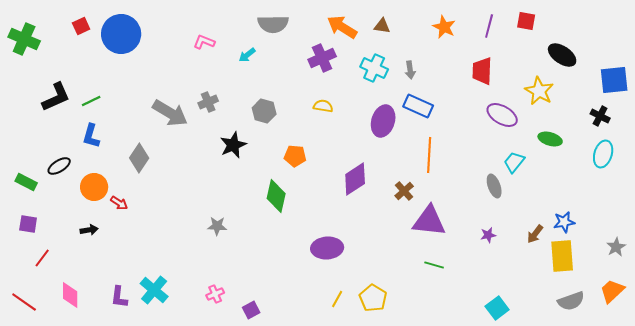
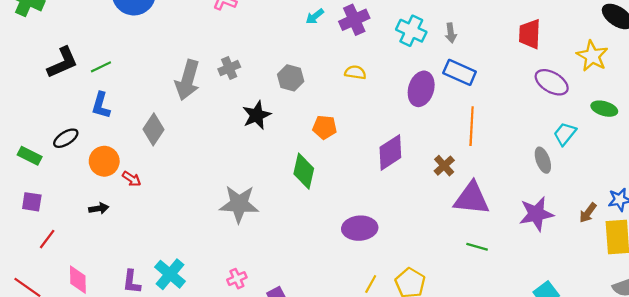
cyan arrow: (247, 55) -> (315, 16), moved
gray arrow: (170, 113) -> (188, 80), turned 75
gray star: (217, 226) -> (239, 204), size x1.8
purple star: (488, 235) -> (536, 214), size x2.0

